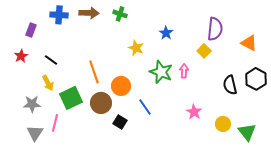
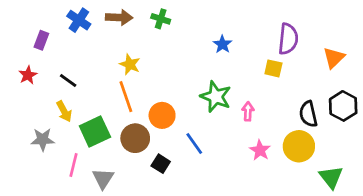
blue cross: (59, 15) -> (79, 20), turned 30
orange triangle: (249, 43) -> (334, 58), turned 48
yellow star: (136, 48) -> (130, 64), moved
yellow square: (204, 51) -> (273, 68), turned -32
pink arrow: (184, 71) -> (248, 111), moved
yellow circle: (223, 124) -> (299, 146), moved, size x1.5
gray triangle: (35, 133) -> (103, 178), moved

